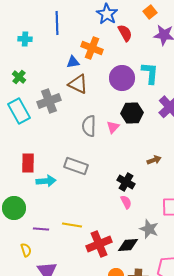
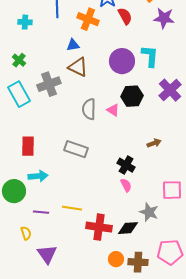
orange cross: (92, 48) -> (88, 19), moved
pink triangle: (113, 127) -> (113, 110), turned -40
cyan arrow: (46, 181) -> (38, 176), moved
red cross: (99, 244) -> (99, 227), turned 30

